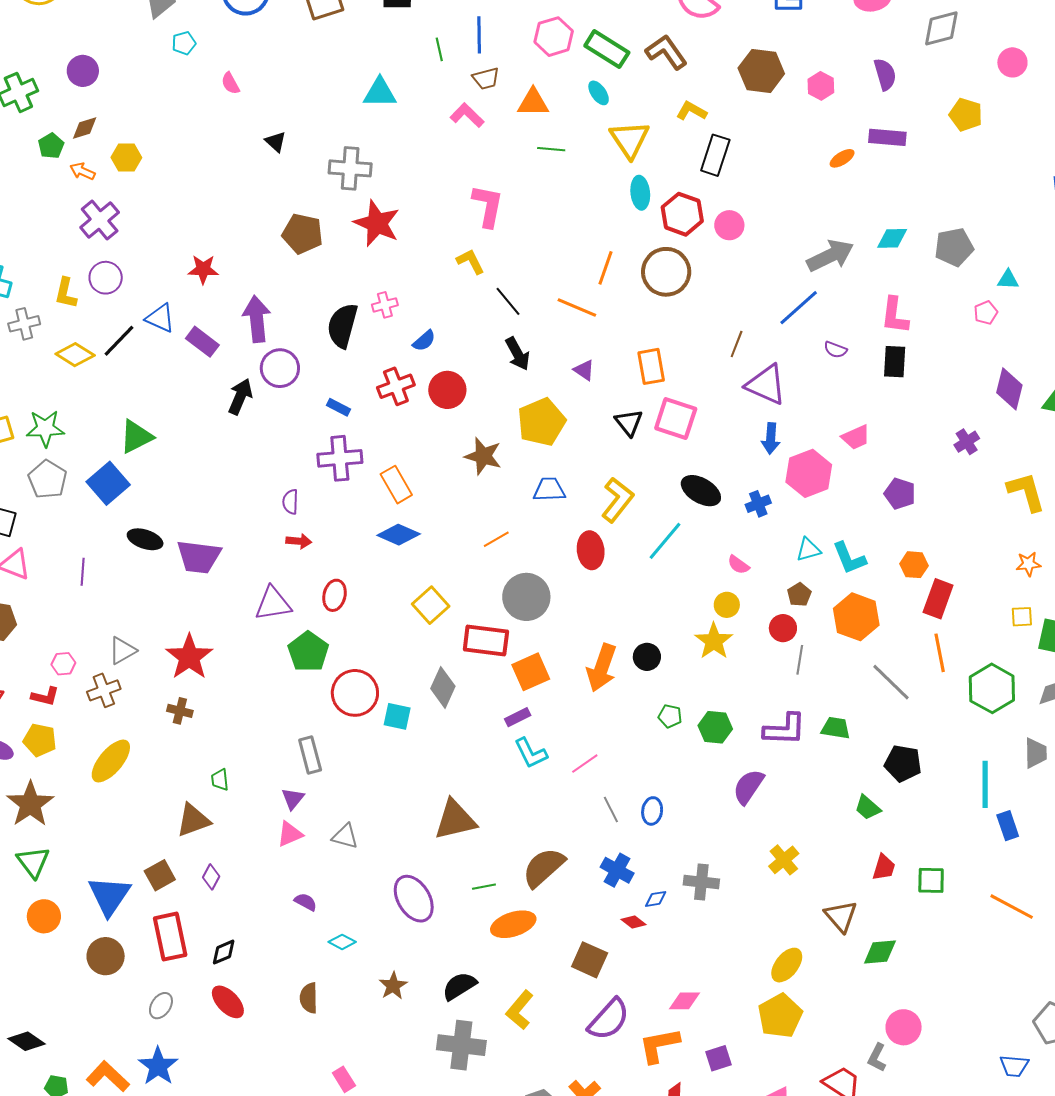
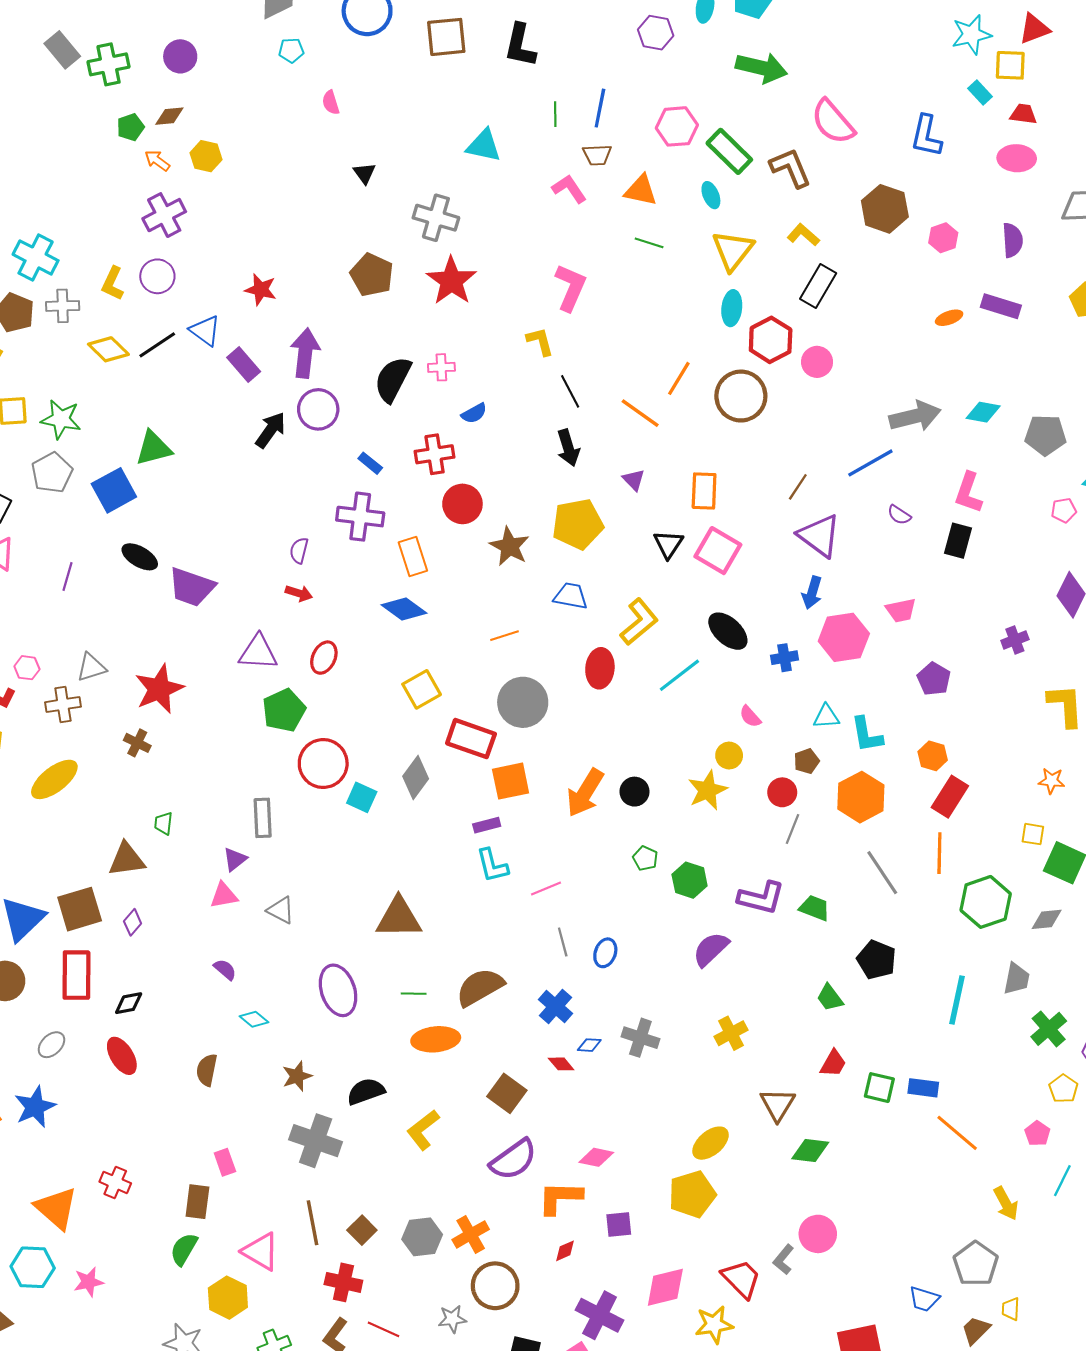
red circle: (447, 390) -> (462, 504), moved
blue rectangle: (1008, 826) -> (923, 1088), moved, turned -76
brown square: (160, 875) -> (80, 909), size x1.4
gray cross: (461, 1045) -> (316, 1141), moved

